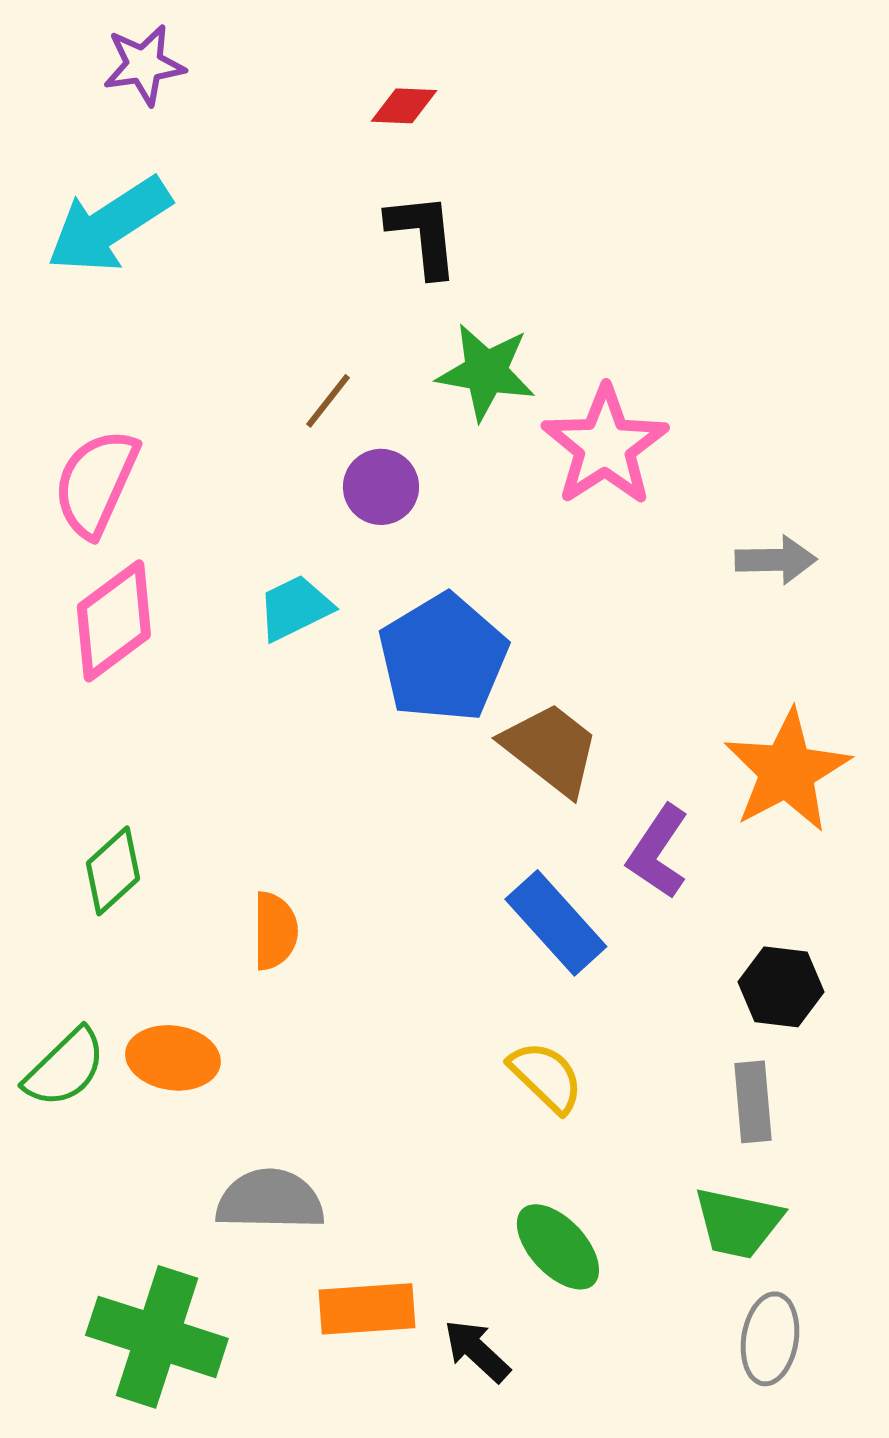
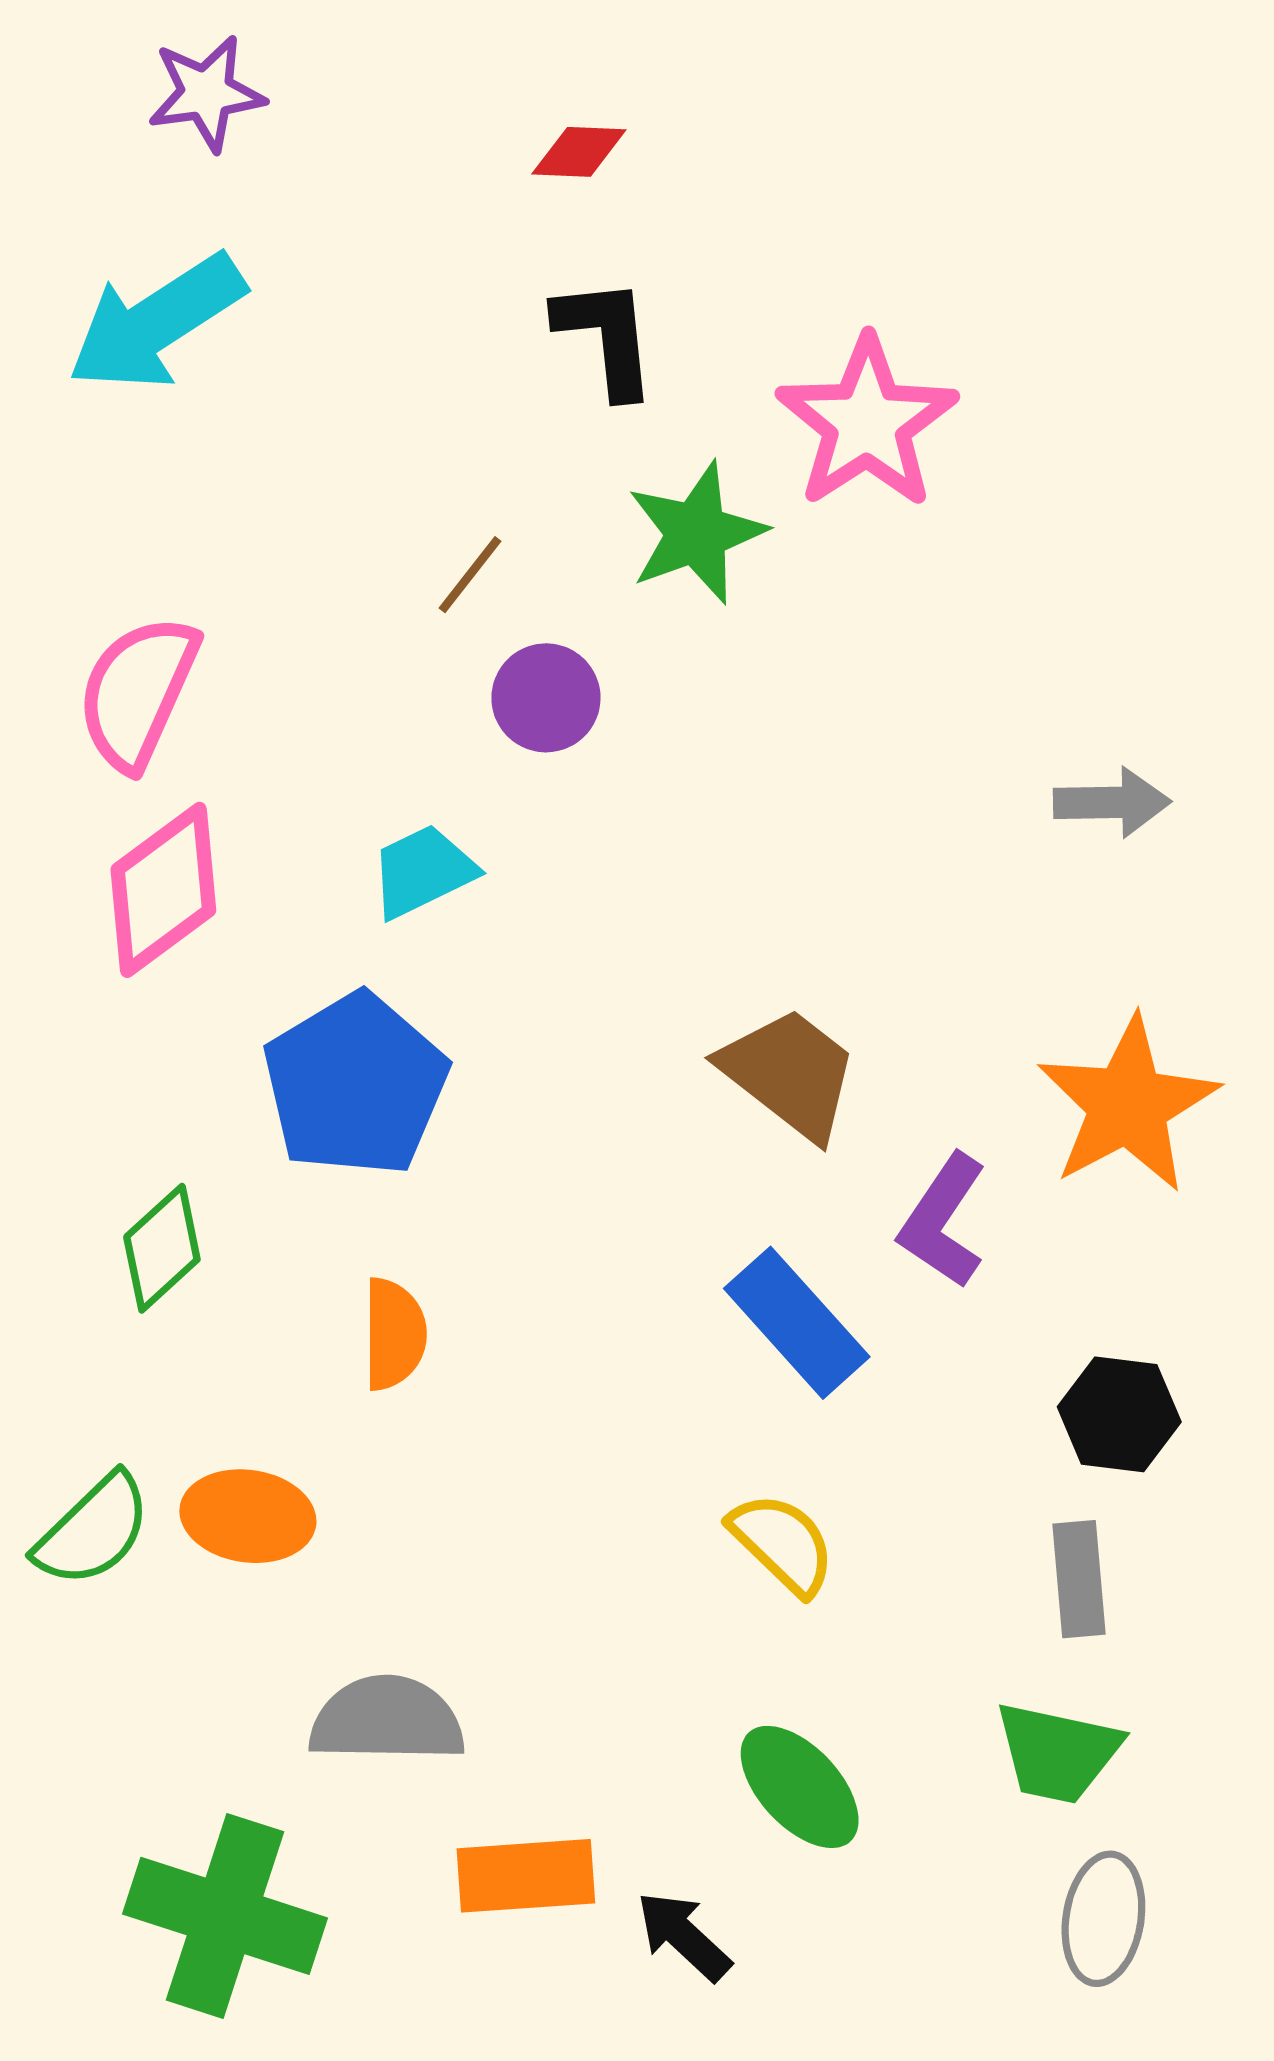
green star: (486, 372) -> (696, 533), turned -30
pink star: (605, 446) -> (867, 423), moved
blue pentagon: (443, 658) -> (355, 1085), moved

